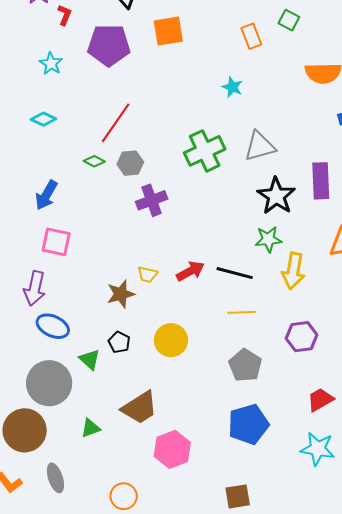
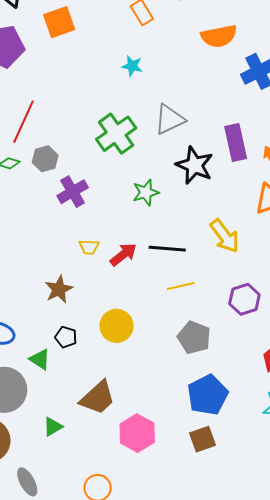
green star: (268, 239) -> (146, 192), moved
yellow arrow: (293, 271) -> (225, 236), turned -36
yellow trapezoid: (148, 274) -> (89, 247), moved
brown square: (238, 496) -> (203, 439), moved

